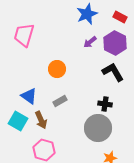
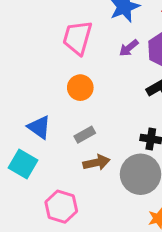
pink trapezoid: (24, 35) -> (77, 38), moved
brown arrow: (41, 120) -> (96, 162), moved, turned -78

